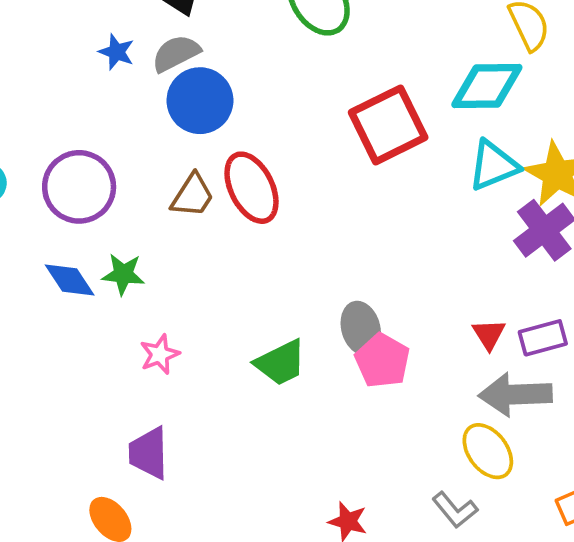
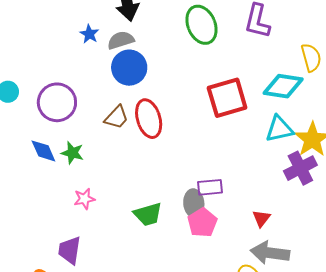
purple rectangle: (543, 338) -> (210, 187), moved

